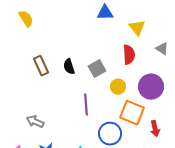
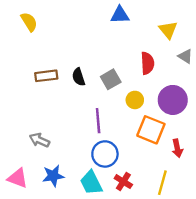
yellow triangle: (137, 28) -> (168, 30), moved
brown rectangle: (41, 66) -> (46, 76), turned -72
blue circle: (110, 134) -> (105, 154), moved

